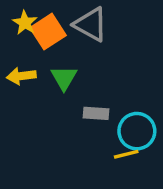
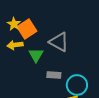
gray triangle: (91, 24) -> (59, 42), moved
yellow arrow: (21, 76) -> (15, 45), moved

